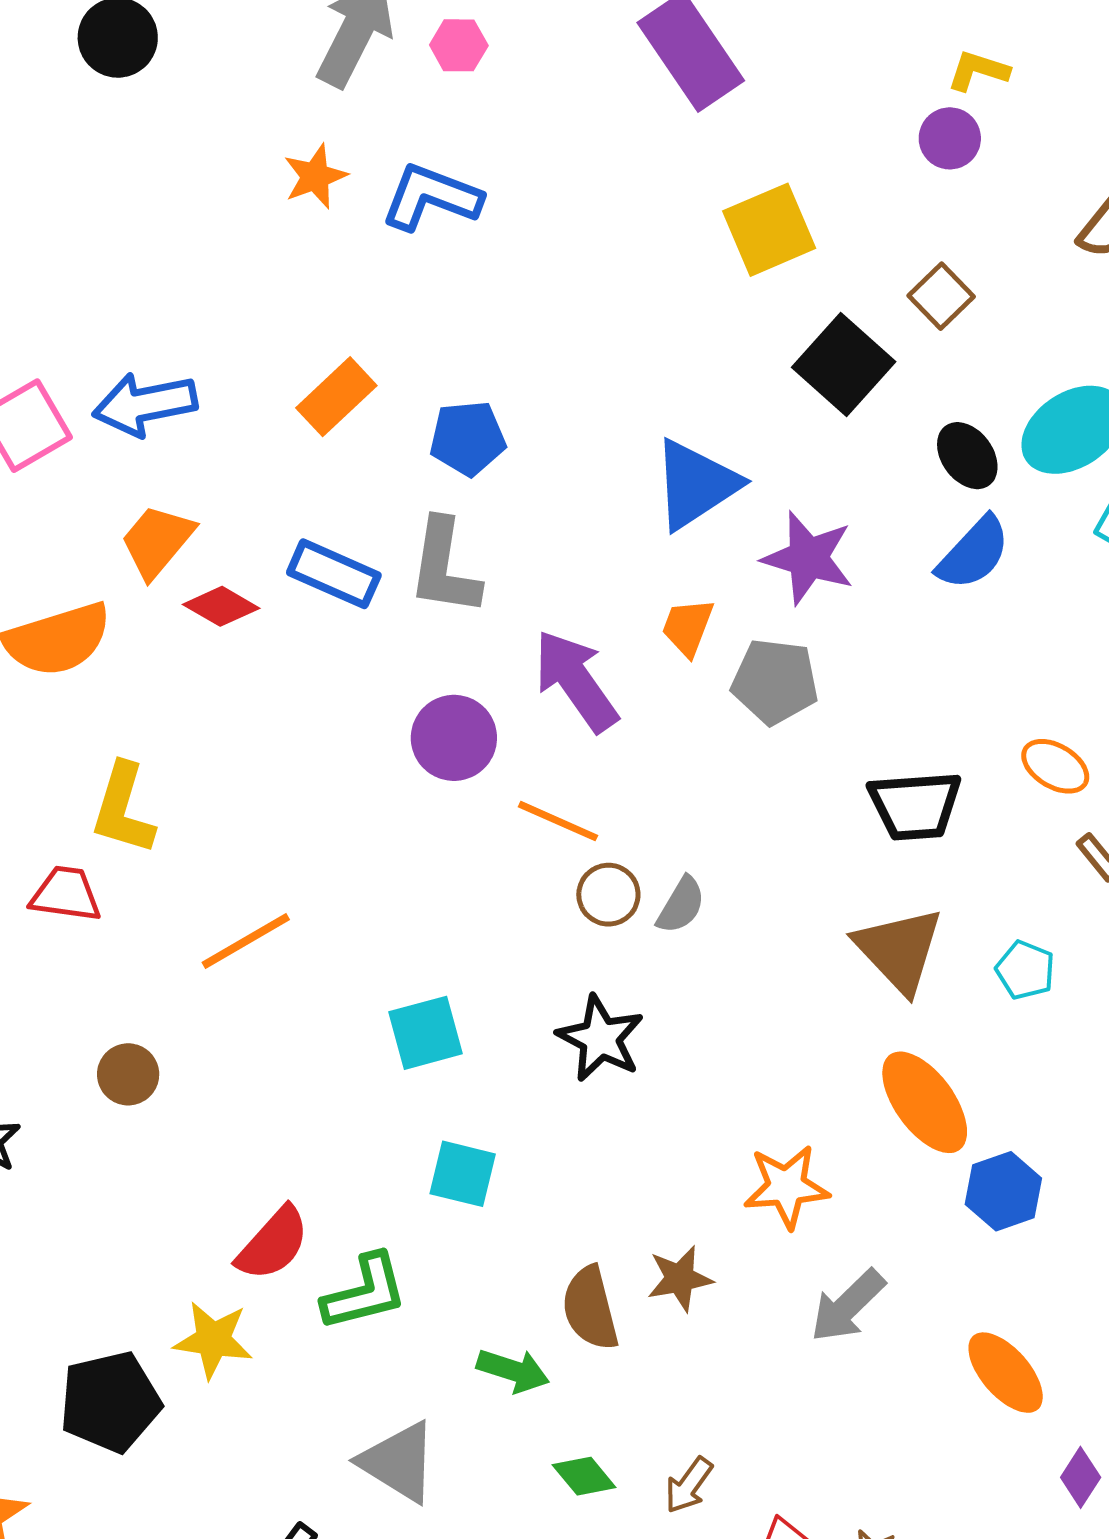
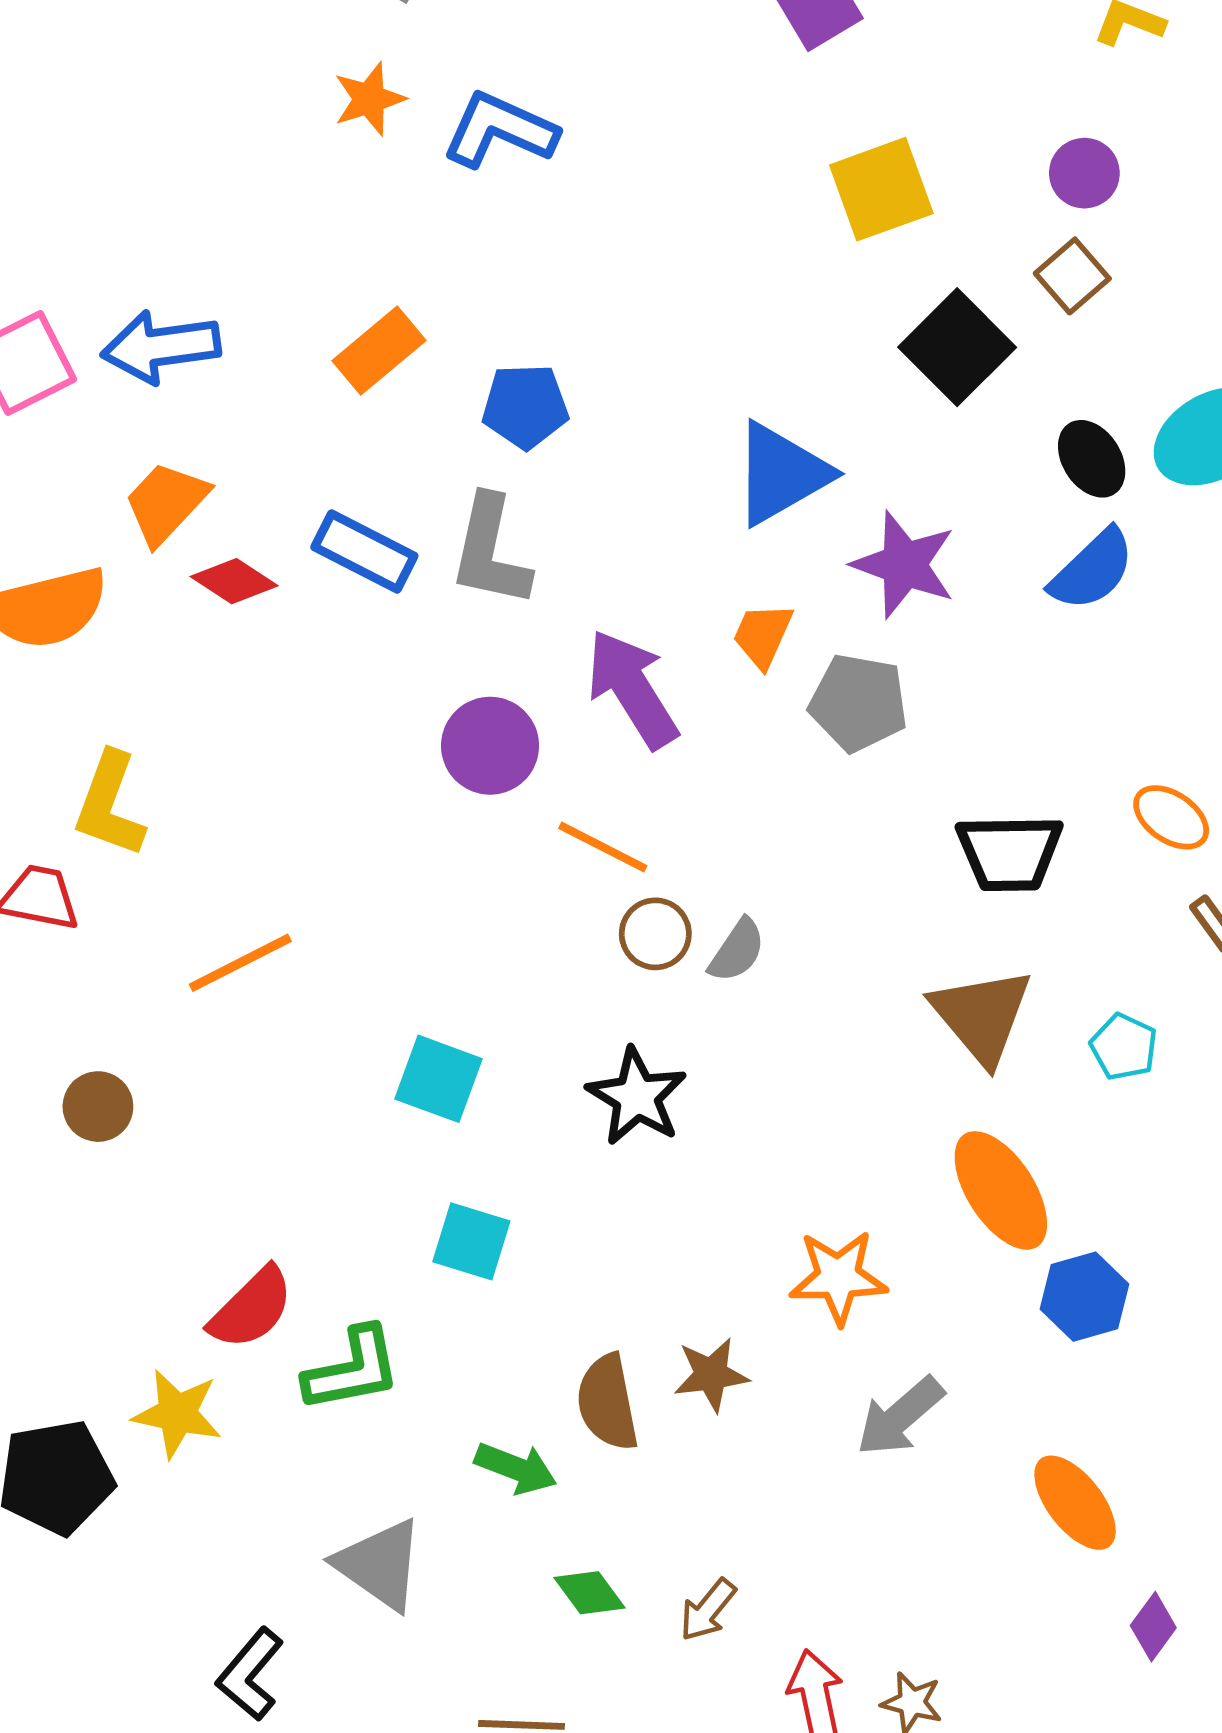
purple circle: (950, 138) -> (1084, 173), moved
cyan square: (425, 1033) -> (438, 1079), turned 32

